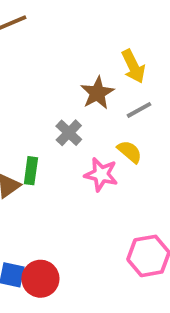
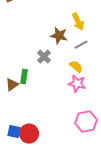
brown star: (97, 93) -> (59, 36), turned -30
pink star: (101, 174) -> (77, 84), moved

